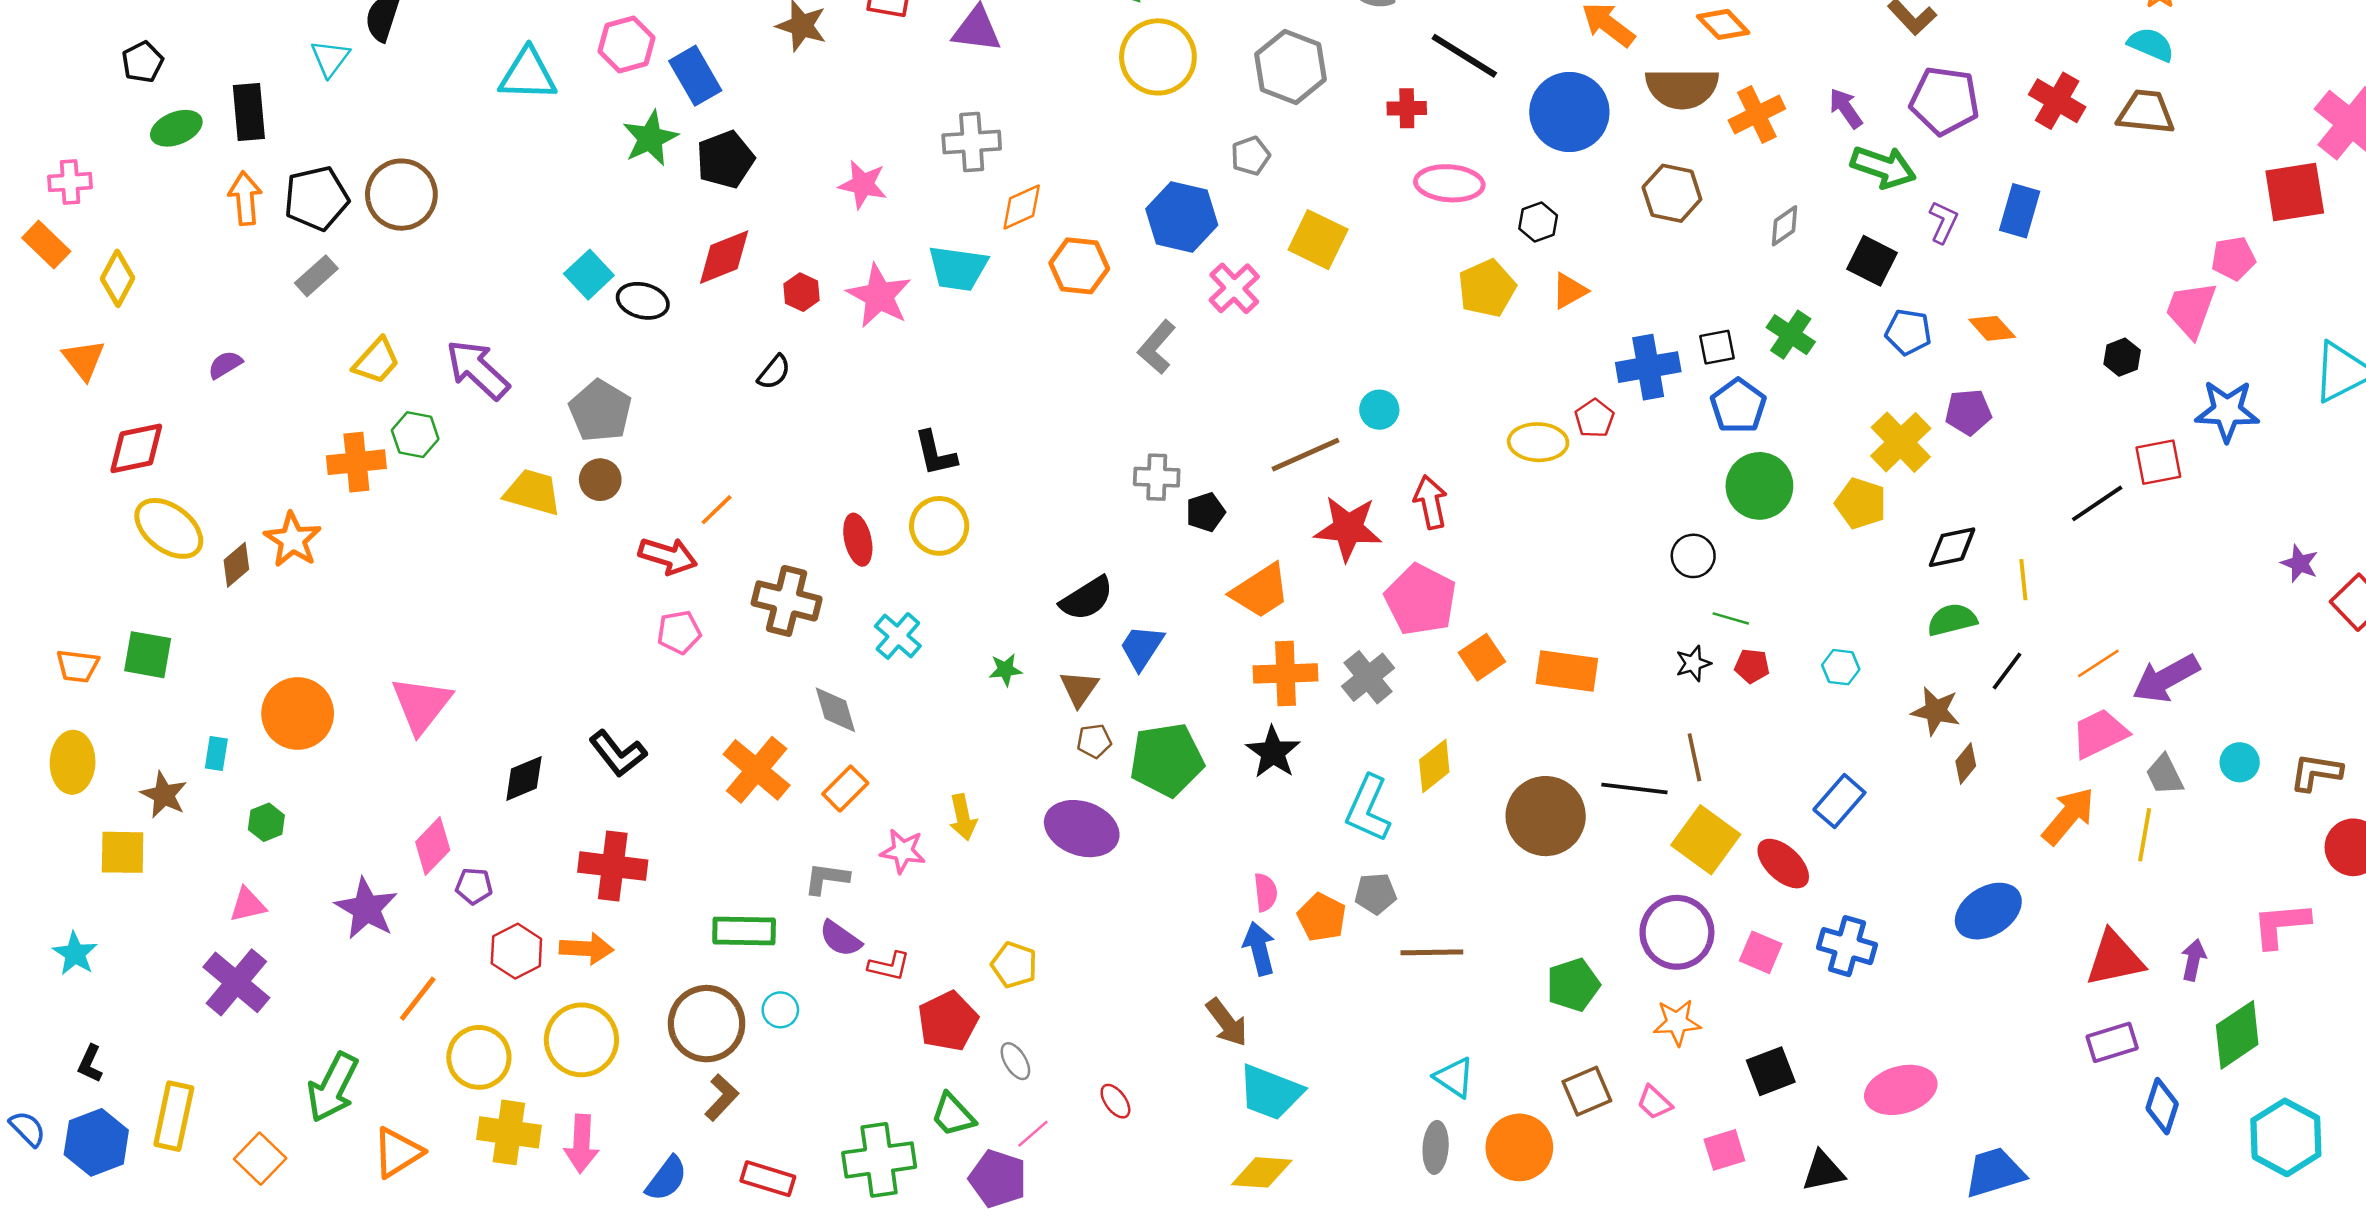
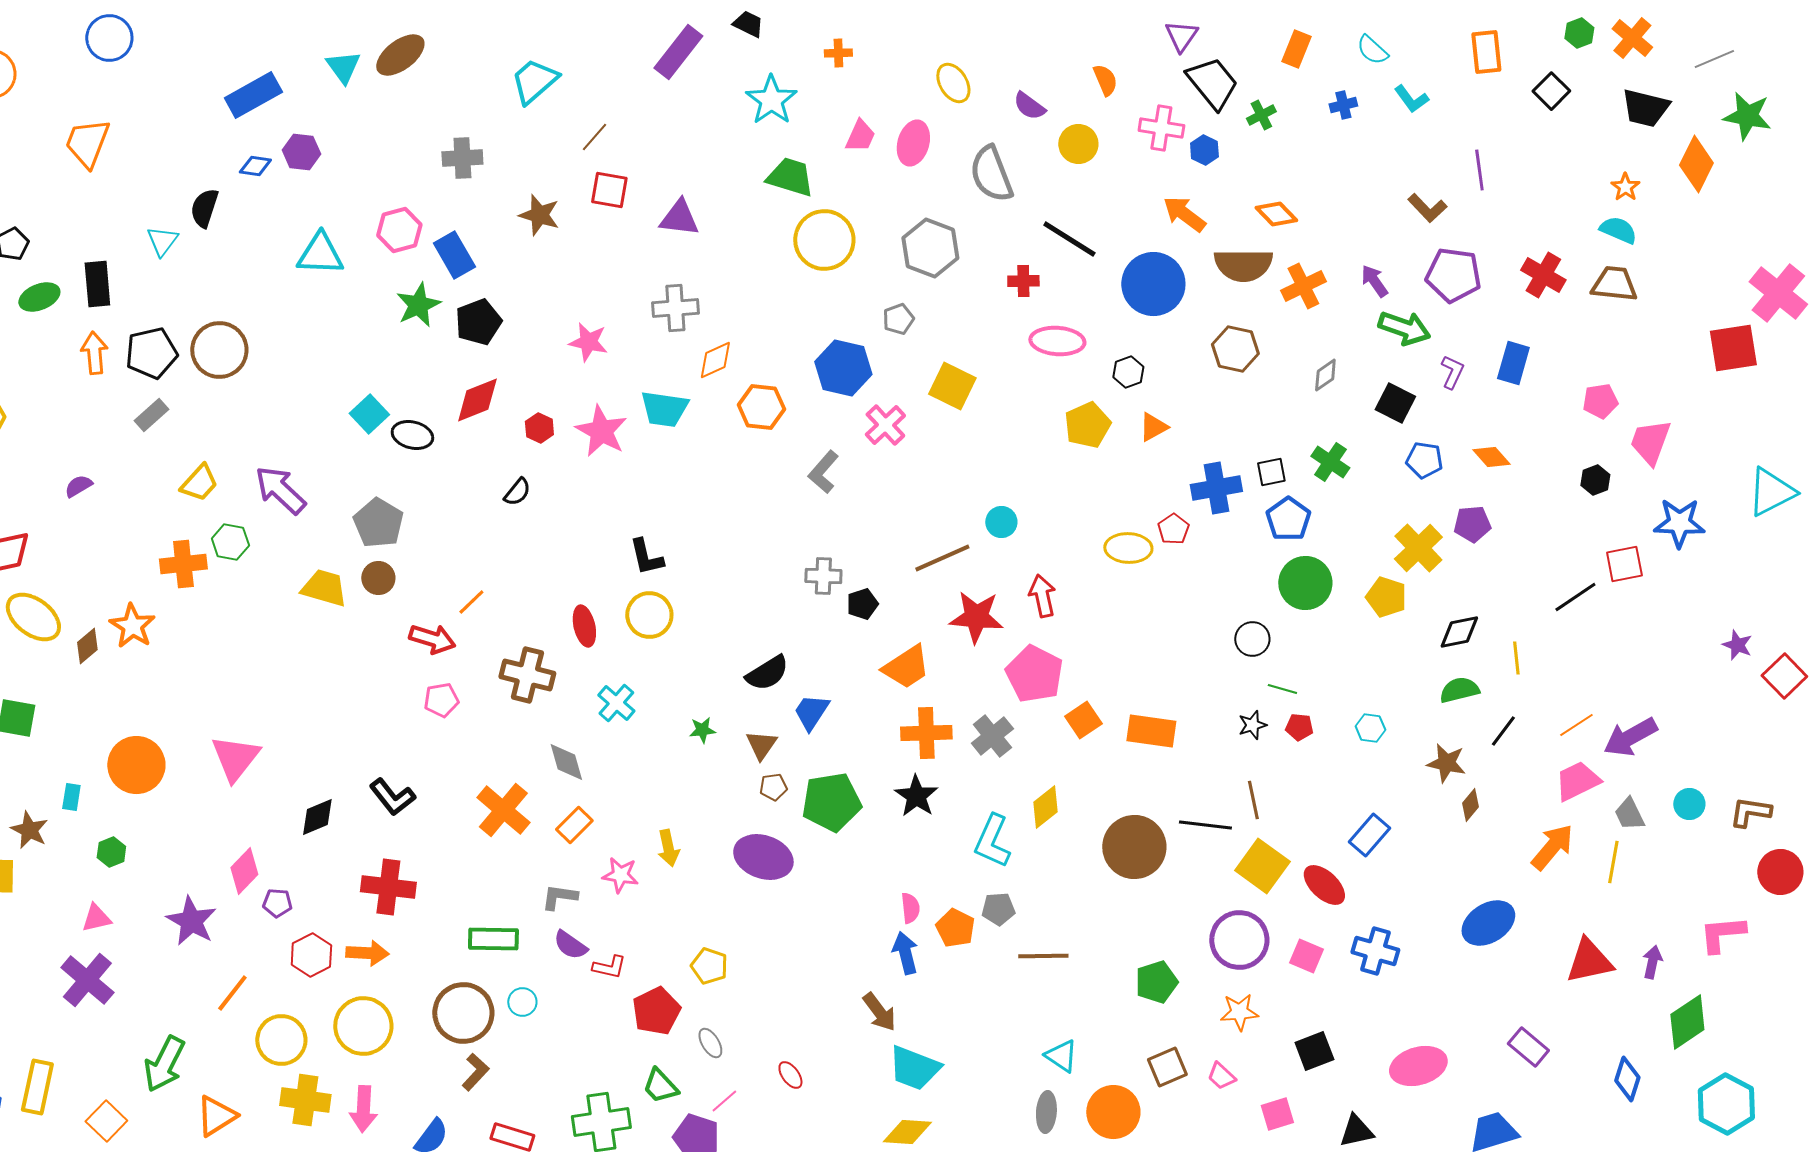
pink pentagon: (2233, 258) -> (1600, 401), moved
purple rectangle: (2112, 1042) -> (1528, 1047), moved, turned 57

